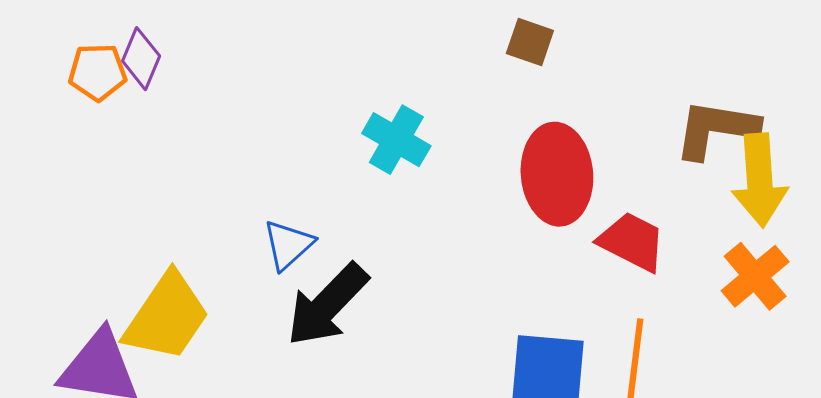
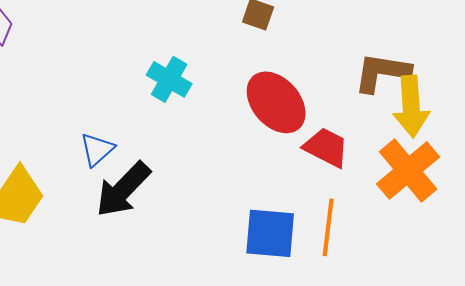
red ellipse: (557, 174) -> (276, 102), turned -36
orange cross: (755, 276) -> (408, 170), size x1.4

